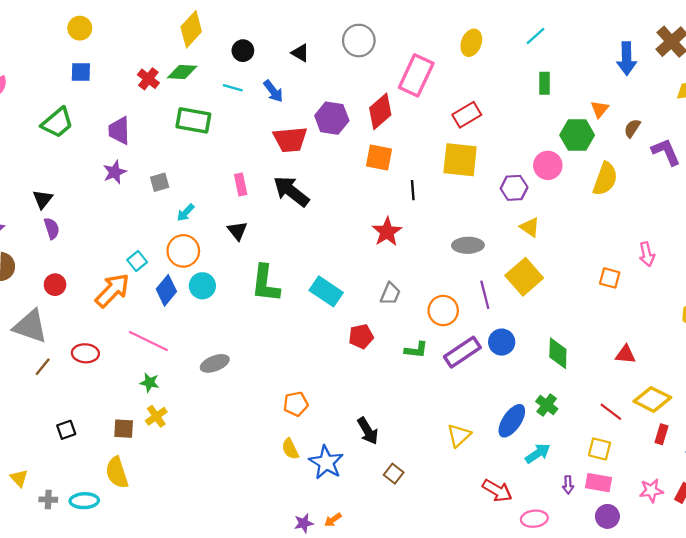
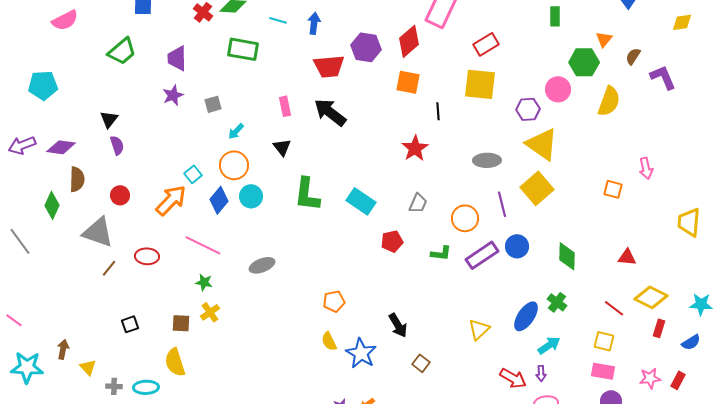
blue arrow: (273, 91) -> (314, 23), turned -135
yellow triangle: (530, 227) -> (542, 144), size x1.8
purple arrow: (568, 485) -> (541, 373), moved

